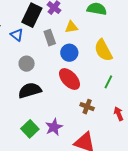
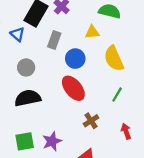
yellow triangle: (71, 27) -> (92, 32), moved
gray rectangle: (50, 38) -> (54, 40), turned 35
brown cross: (87, 107) -> (91, 121), turned 32
green square: (30, 129) -> (25, 141), turned 30

